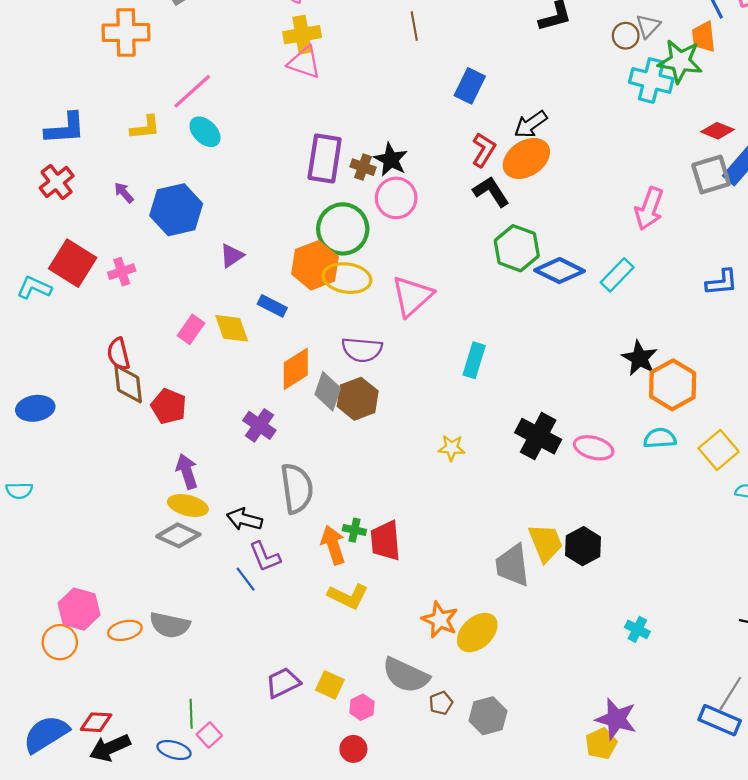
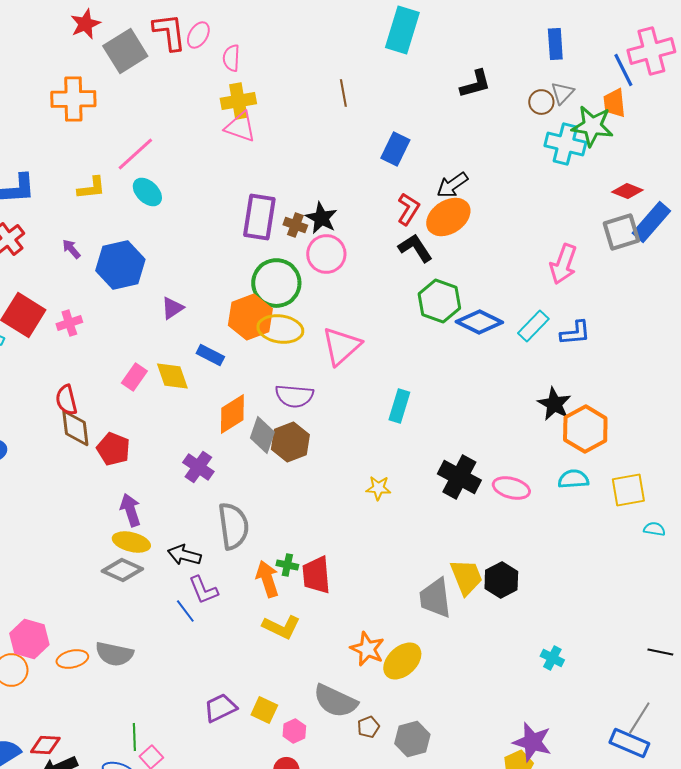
blue L-shape: (722, 282) -> (575, 333), moved
yellow square: (719, 450) -> (628, 490), turned 30

